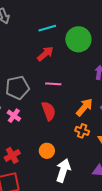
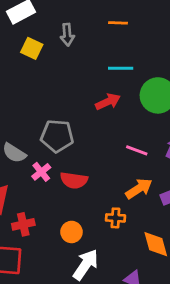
pink line: (53, 84) -> (137, 150), moved
red semicircle: (49, 111) -> (74, 180), moved, turned 102
orange cross: (82, 131) -> (115, 218), moved, turned -32

